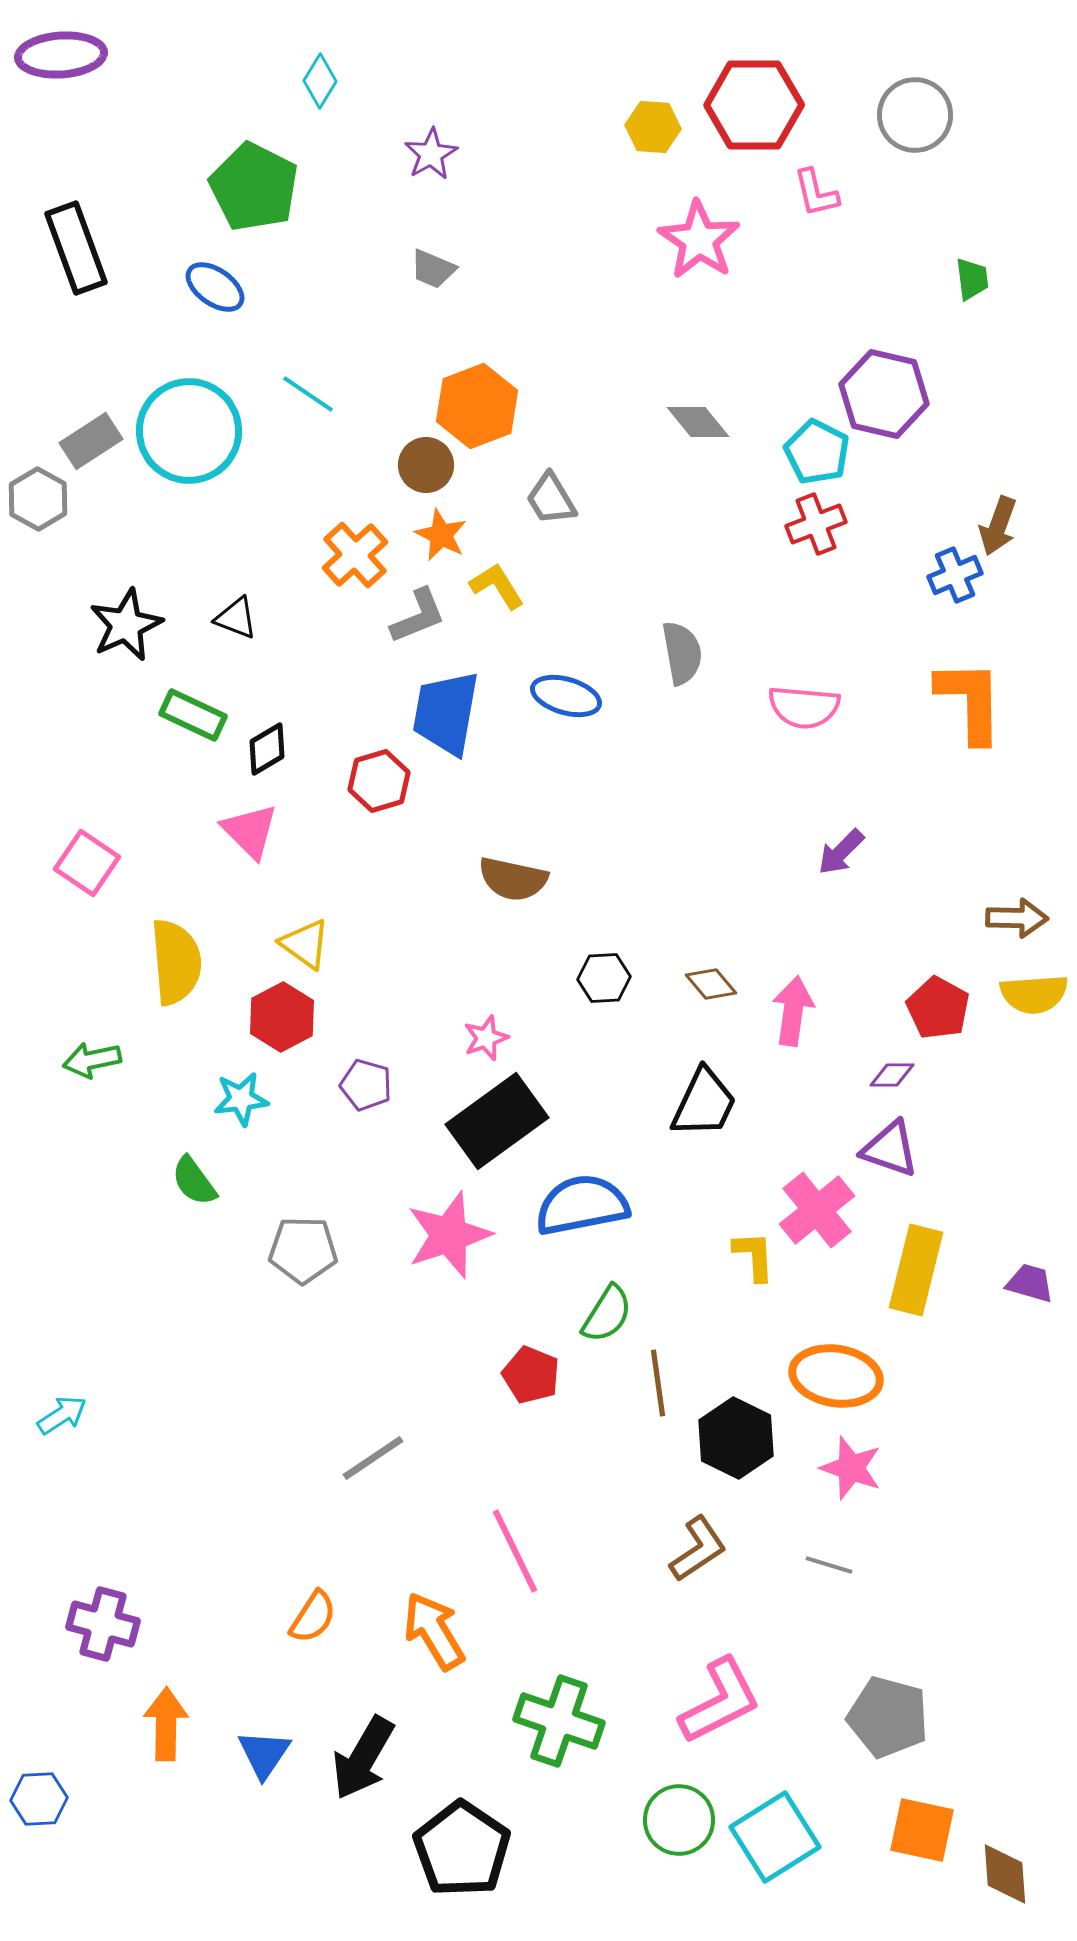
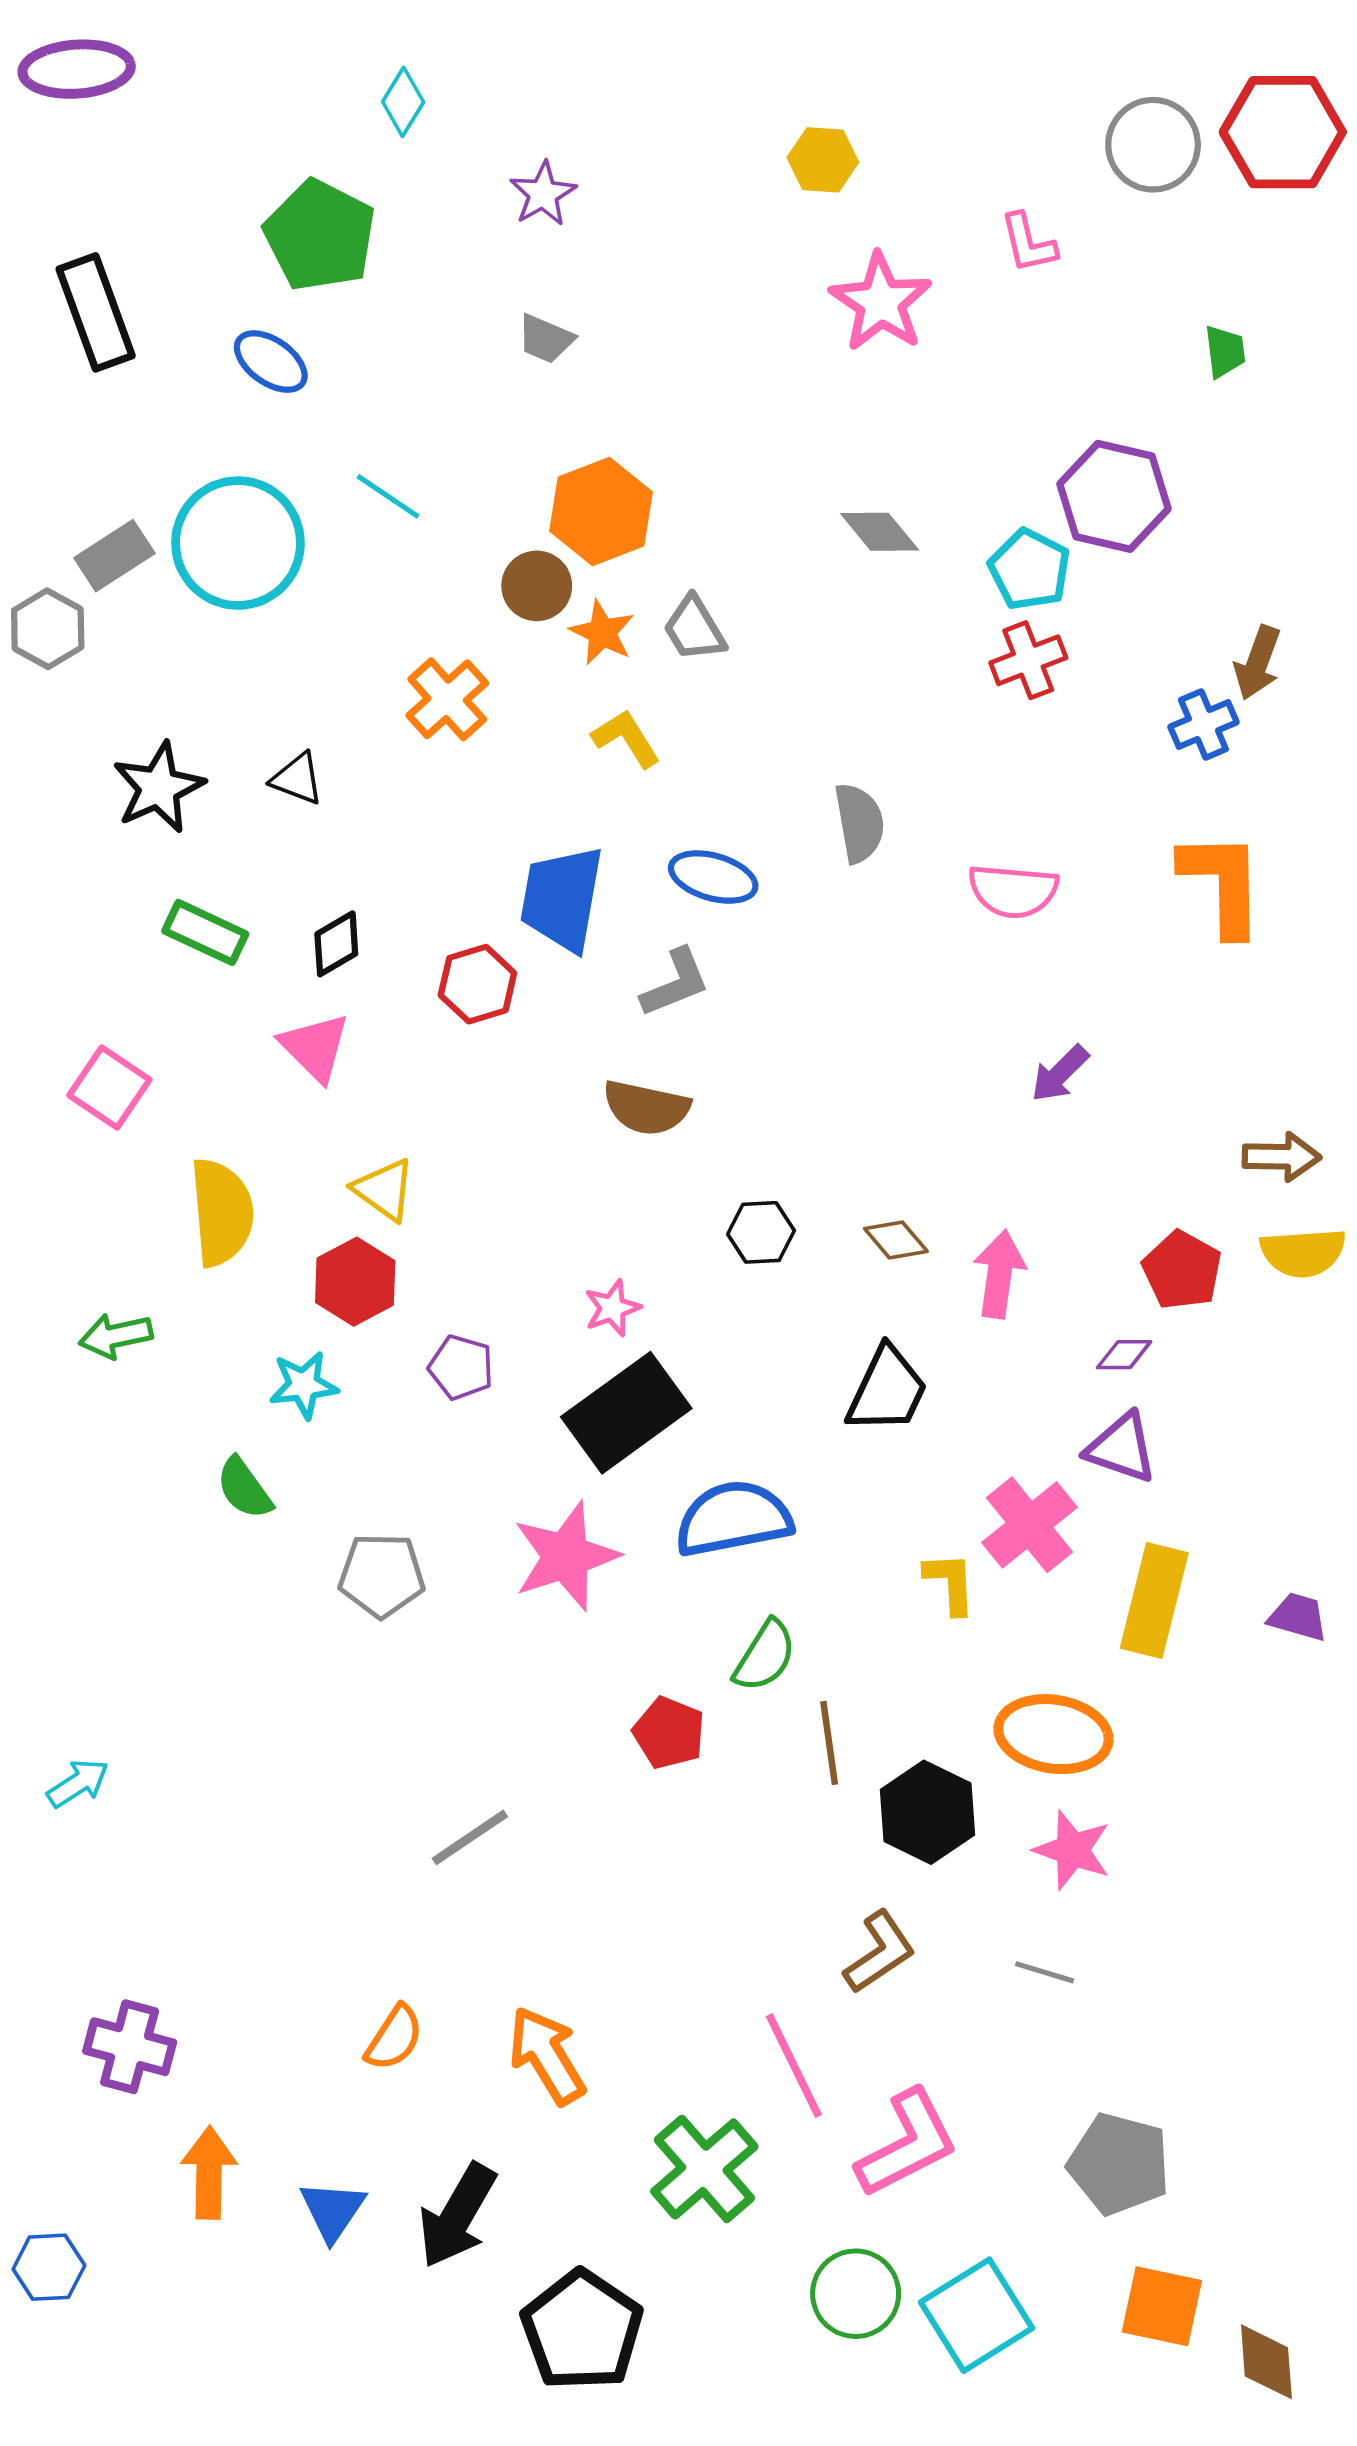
red hexagon: (754, 105) -> (1283, 132), moved
orange star: (441, 535) -> (602, 633), moved
gray L-shape: (418, 616) -> (675, 983), moved
green rectangle: (193, 715) -> (205, 932), moved
pink line: (515, 1551) -> (794, 2066), moved
green cross: (559, 1721) -> (704, 2169), turned 30

